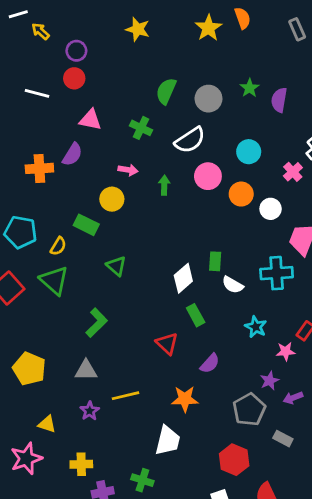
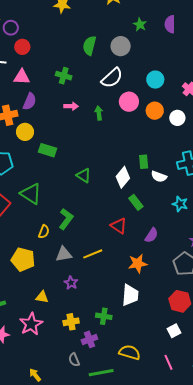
purple circle: (76, 51) -> (11, 28), moved
green star: (250, 88) -> (140, 25), moved
purple semicircle: (279, 100) -> (170, 24), moved
pink triangle: (90, 120) -> (22, 77), moved
green cross: (141, 128) -> (64, 76), moved
yellow circle: (112, 199) -> (25, 132), moved
yellow semicircle: (58, 246) -> (44, 232), moved
green triangle: (116, 266) -> (84, 175), moved
yellow line: (126, 396) -> (93, 254), moved
green cross: (142, 480) -> (104, 316), moved

